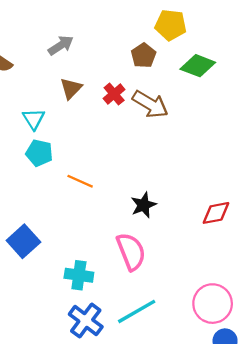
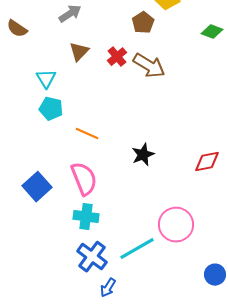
green diamond: (198, 66) -> (212, 32), moved, size x0.7
pink semicircle: (131, 251) -> (84, 179), moved
pink circle: (213, 304) -> (176, 225), moved

